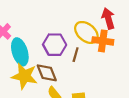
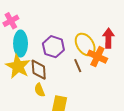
brown line: (76, 55) -> (78, 66), moved, turned -56

